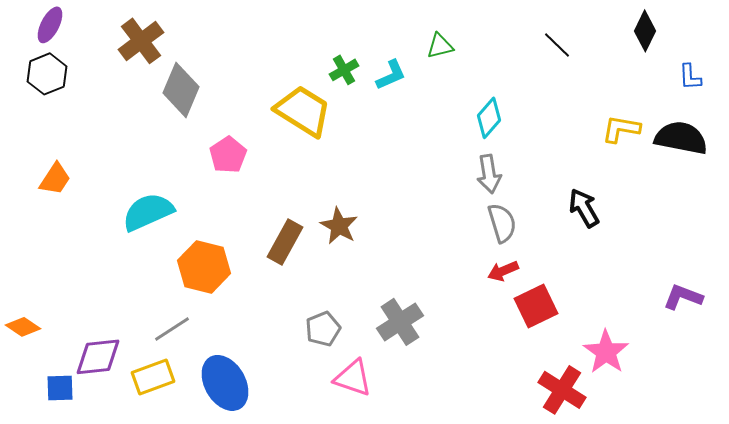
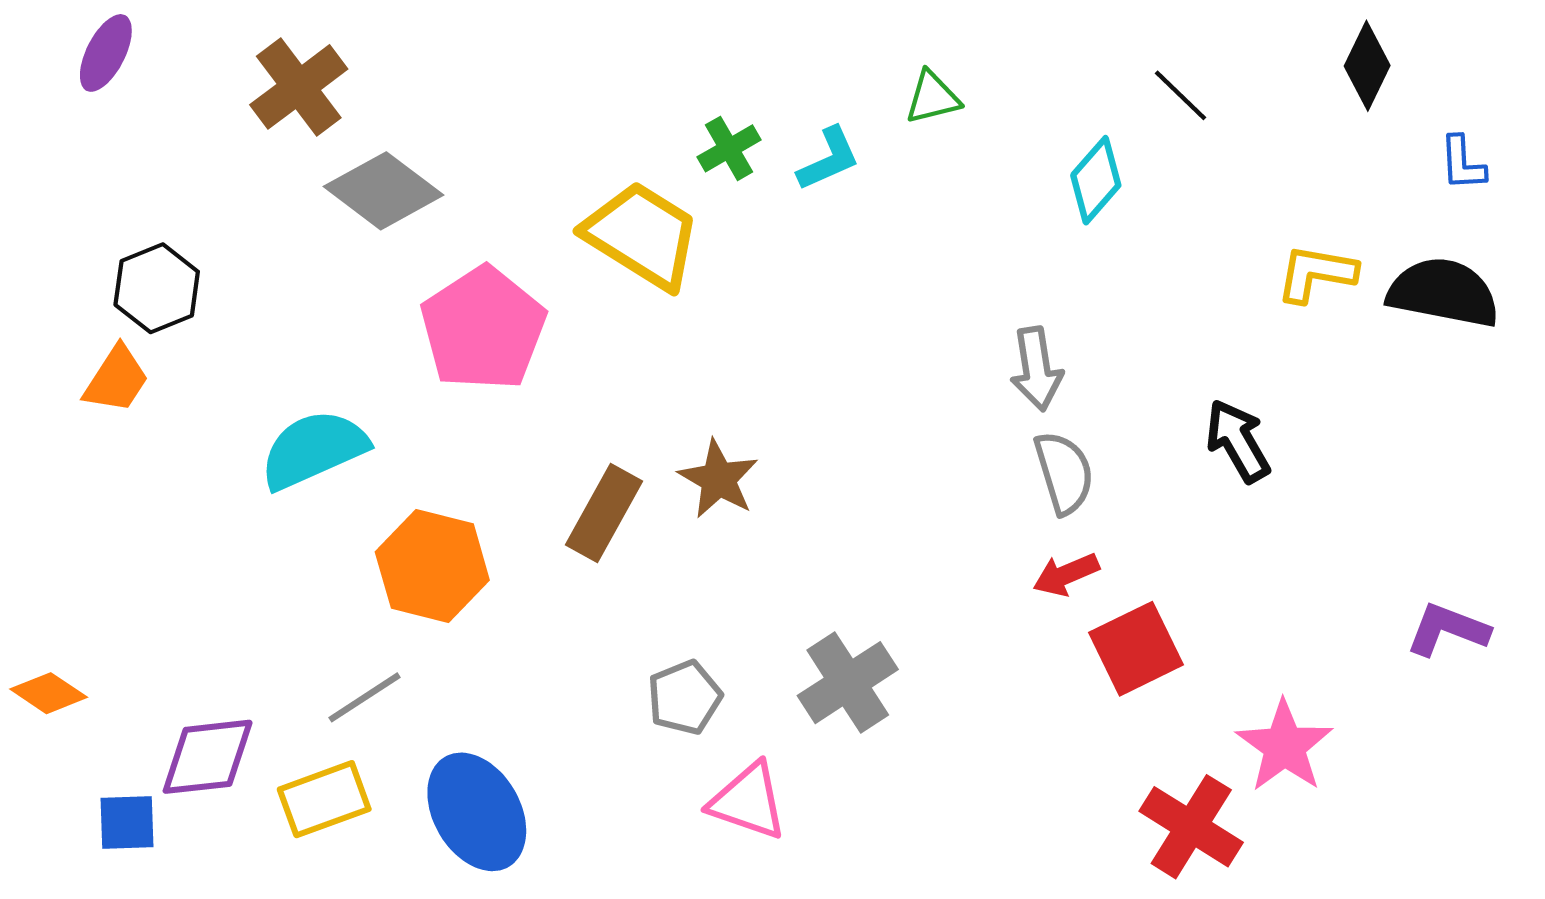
black hexagon: (47, 74) -> (157, 288), moved
gray diamond: (181, 90) -> (384, 191), turned -76
cyan diamond: (489, 118) -> (1096, 180), moved
pink pentagon: (228, 155) -> (483, 329), size x1.6

